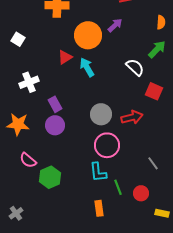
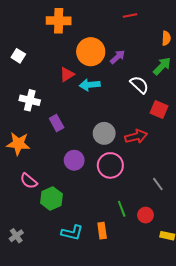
purple arrow: (115, 25) -> (118, 57), moved
cyan arrow: (87, 67) -> (90, 85), turned -66
white cross: (29, 82) -> (30, 100), turned 36
purple circle: (55, 125) -> (74, 160), moved
cyan L-shape: (98, 172) -> (72, 233), moved, turned -70

